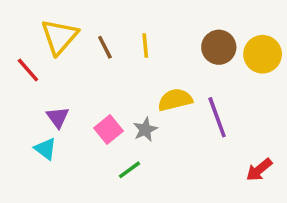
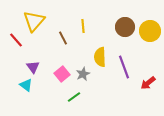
brown line: (105, 47) -> (63, 38), moved
yellow semicircle: (175, 100) -> (100, 57), turned -78
red arrow: (259, 170) -> (148, 83), moved

